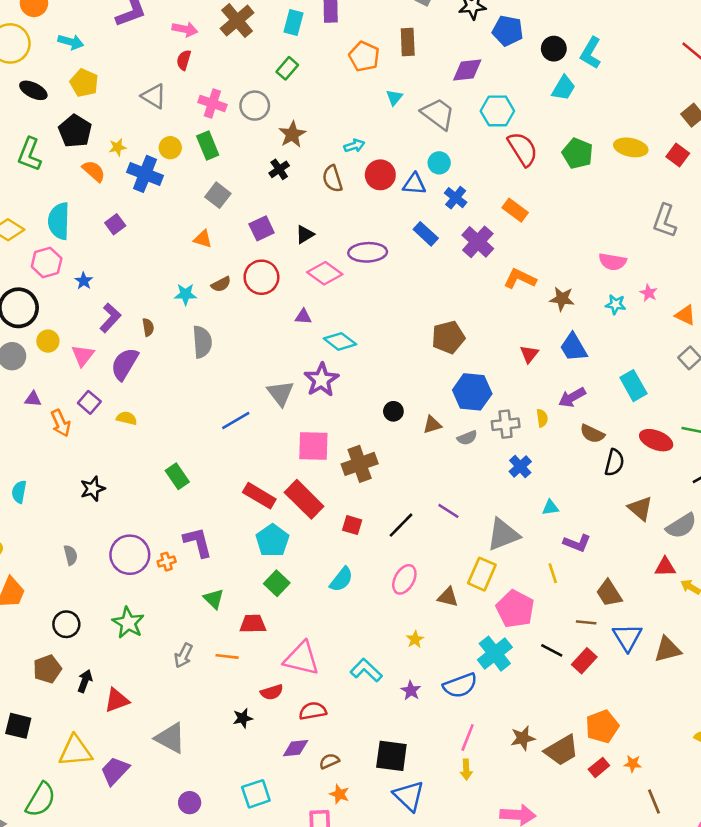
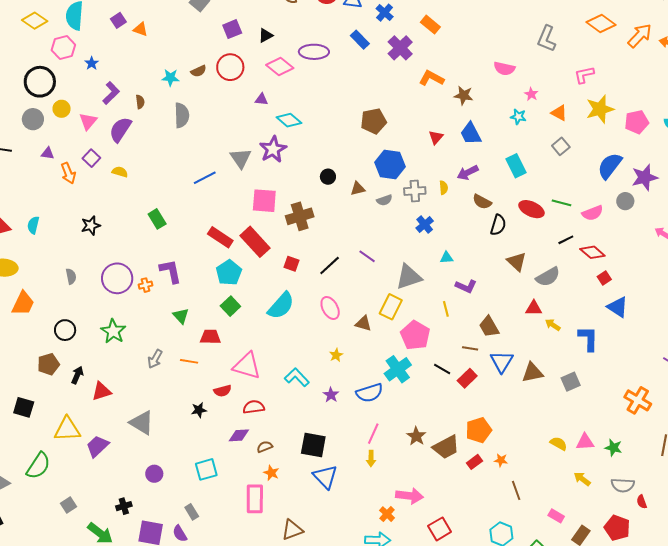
orange triangle: (203, 239) -> (140, 29), moved
cyan star: (616, 304) -> (518, 117), moved
cyan semicircle: (341, 579) -> (281, 306), size x1.4
pink ellipse: (404, 579) -> (330, 308), turned -60
brown star: (523, 738) -> (416, 436), turned -30

